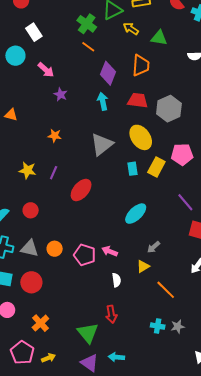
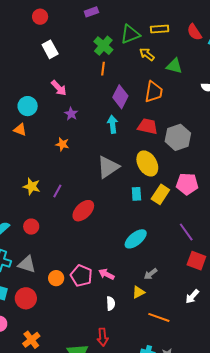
orange line: (88, 47) -> (103, 69), turned 56
cyan circle: (15, 56) -> (28, 106), moved
orange star: (55, 136) -> (62, 144), moved
orange circle: (55, 249) -> (56, 278), moved
orange line: (166, 290) -> (159, 317), turned -30

